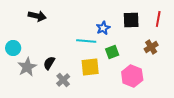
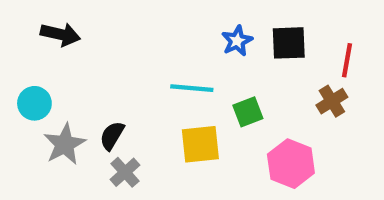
black arrow: (37, 16) -> (60, 34), moved
red line: (158, 19) -> (347, 60), moved
blue star: (103, 28) -> (237, 41), moved
gray cross: (63, 80) -> (125, 172), moved

